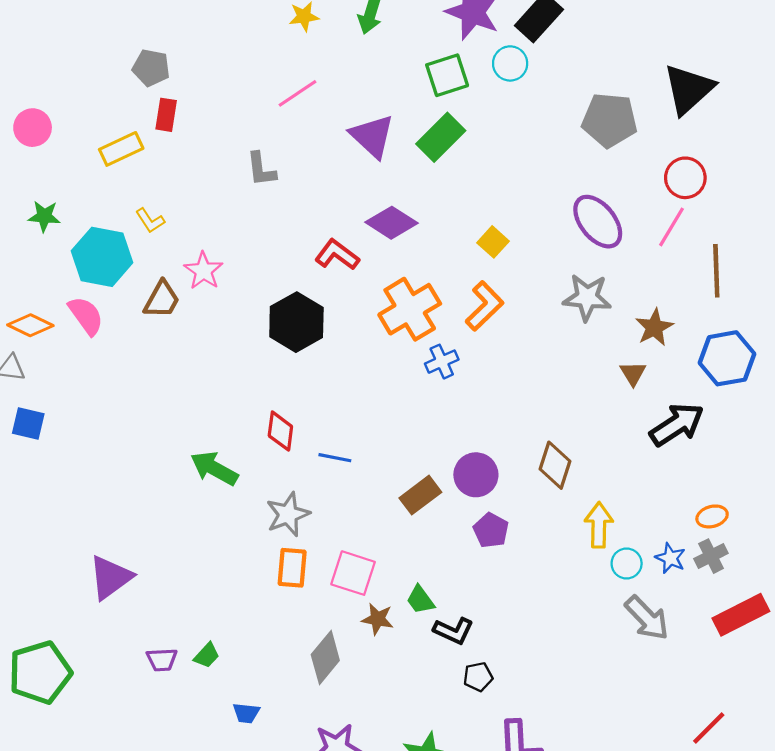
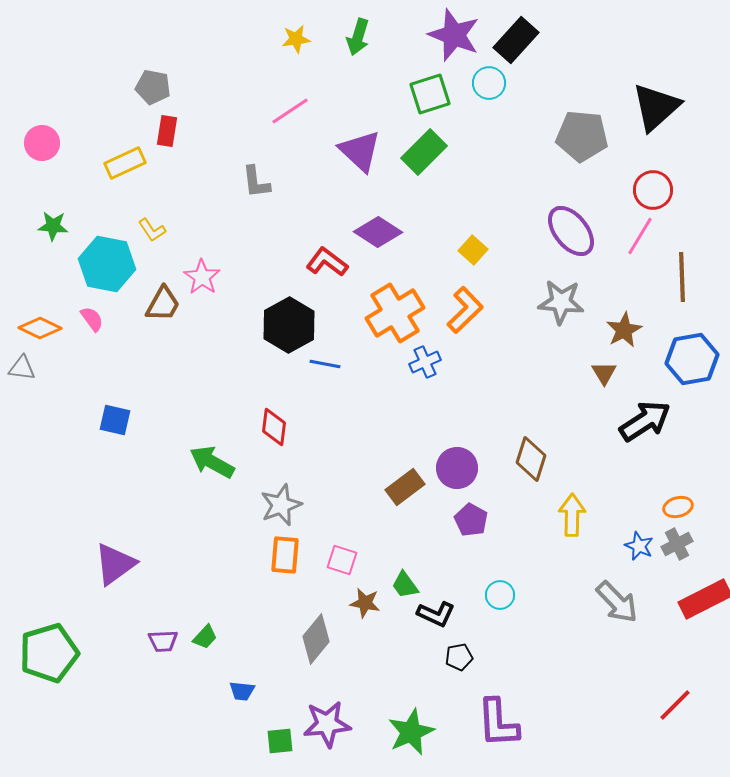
pink semicircle: (86, 316) -> (92, 319), size x0.7
blue square: (28, 424) -> (115, 420), moved
blue line: (335, 458) -> (325, 364), moved
cyan circle: (627, 563) -> (500, 595), moved
pink square: (353, 573) -> (342, 560), size x0.7

